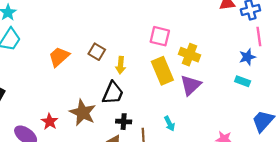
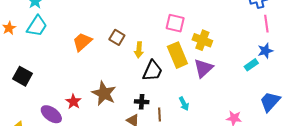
blue star: (247, 57) -> (265, 51), moved
cyan rectangle: (243, 81) -> (251, 65), turned -56
black trapezoid: (113, 93) -> (152, 71), moved

